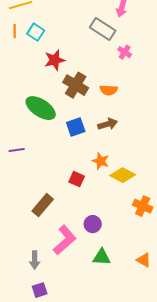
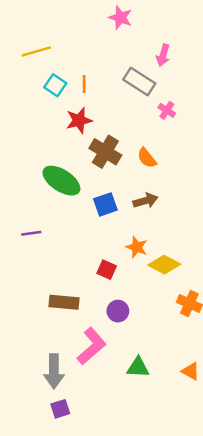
orange line: (15, 31) -> (84, 84), moved
orange semicircle: (109, 90) -> (147, 158), turned 48
brown rectangle: (43, 205) -> (64, 302), turned 55
purple circle: (93, 224) -> (118, 311), moved
gray arrow: (35, 260) -> (54, 371), size x1.5

